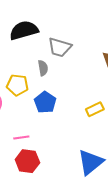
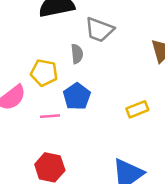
pink line: (21, 137) -> (50, 116), moved

